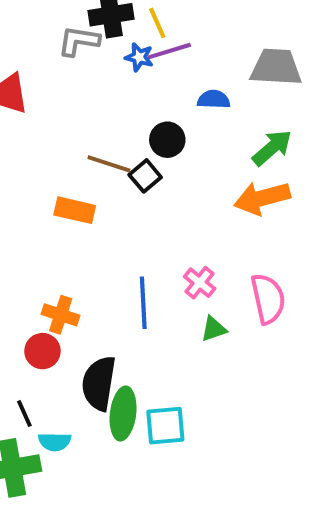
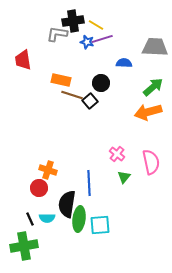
yellow line: (157, 23) -> (96, 25), turned -35
orange rectangle: (75, 210) -> (61, 80), moved
blue line: (143, 303) -> (89, 183), moved
green triangle: (214, 329) -> (124, 177), turned -32
cyan semicircle: (55, 442) -> (47, 218), moved

